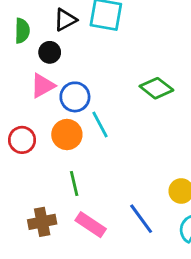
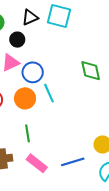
green diamond: (156, 88) -> (91, 71), turned 35
blue line: (141, 219) -> (73, 162), turned -75

